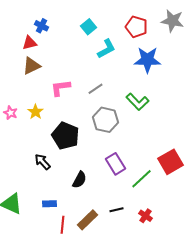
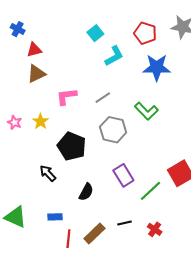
blue cross: (41, 26) -> (18, 29), moved

